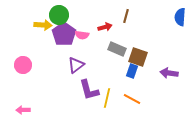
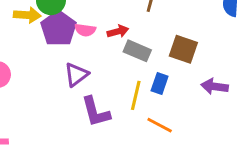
red arrow: (105, 27) -> (118, 31), moved
brown square: (138, 57) -> (183, 49), moved
yellow line: (107, 98) -> (136, 95), moved

